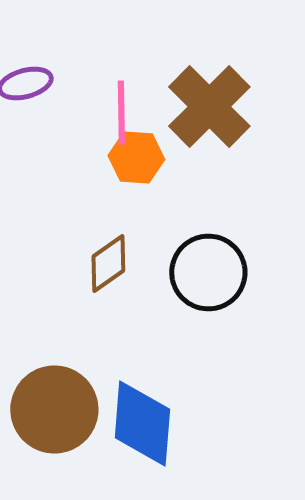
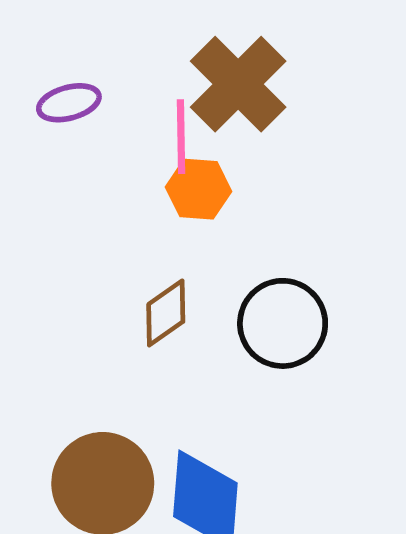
brown cross: (209, 106) -> (238, 84), moved

